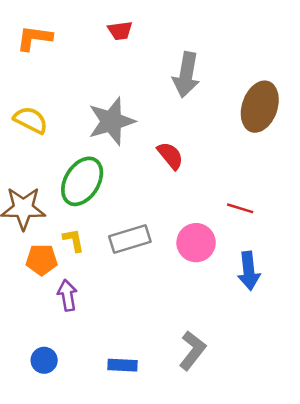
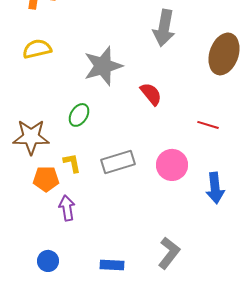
yellow semicircle: (31, 120) -> (37, 49), moved, turned -40
green ellipse: (82, 181) -> (79, 115), size x0.6
red line: (240, 208) -> (208, 125), moved

